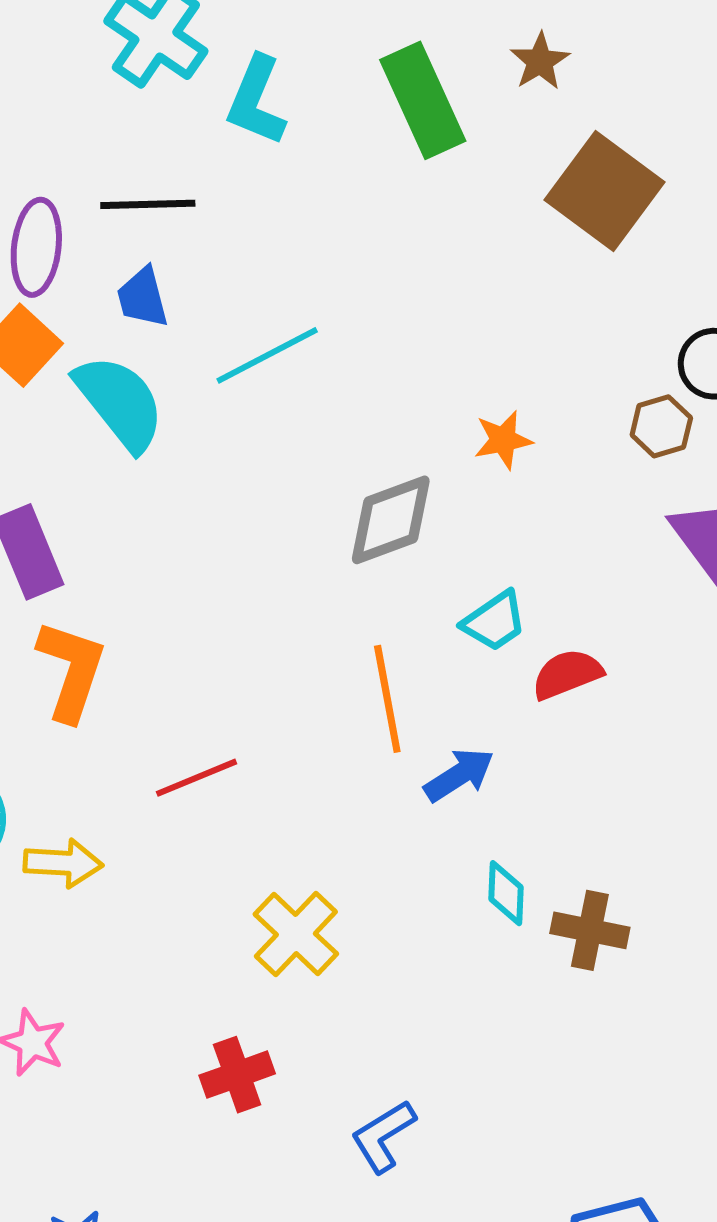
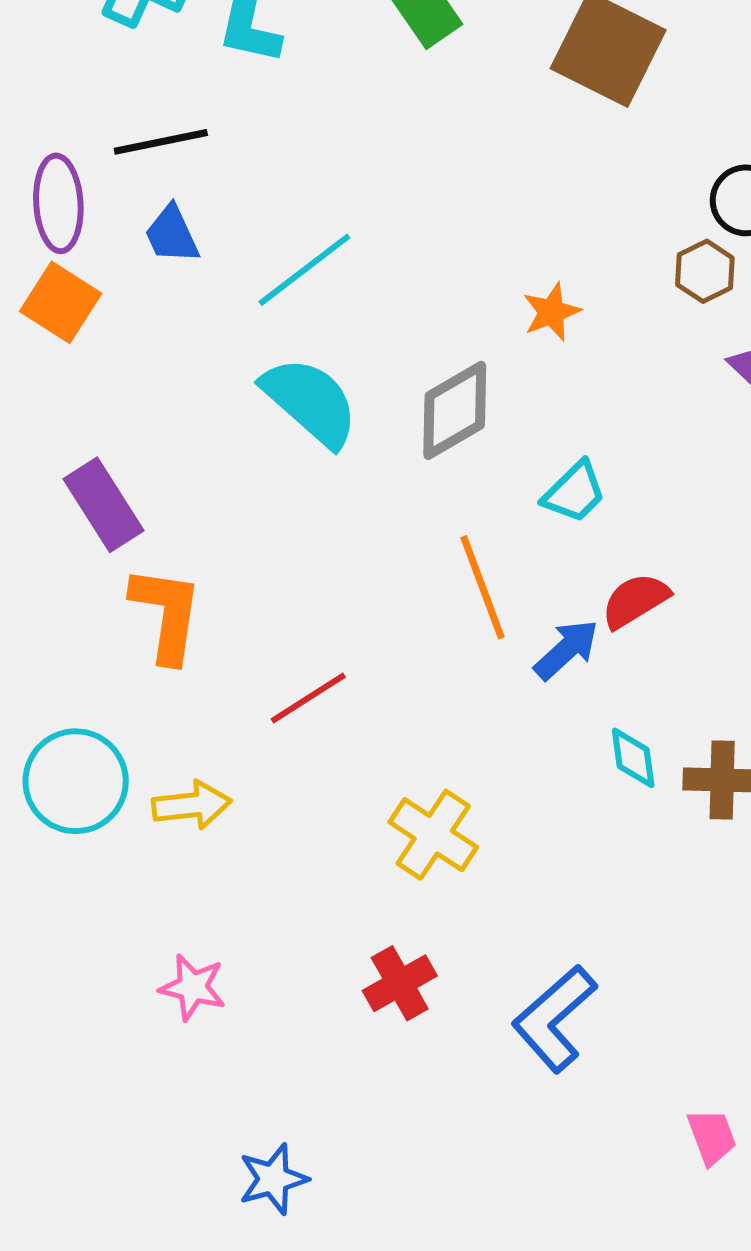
cyan semicircle: (120, 402) -> (310, 402), moved
red semicircle: (567, 674) -> (635, 601), moved
blue L-shape: (383, 1136) -> (554, 1019), size x1.4

